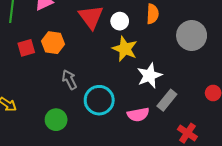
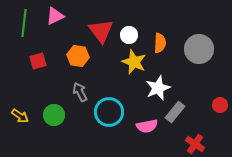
orange semicircle: (153, 14) -> (160, 43), moved
orange hexagon: (53, 43) -> (78, 56), moved
green circle: (56, 120) -> (54, 115), moved

